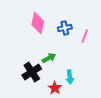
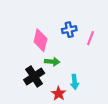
pink diamond: (38, 23) -> (40, 40), moved
green arrow: (49, 58) -> (52, 62), turned 32

